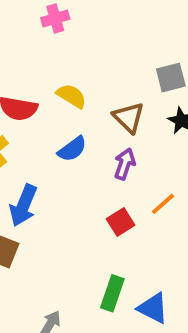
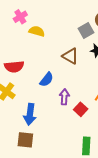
yellow semicircle: (71, 96) -> (37, 31), moved
purple arrow: (125, 164) -> (64, 97), moved

